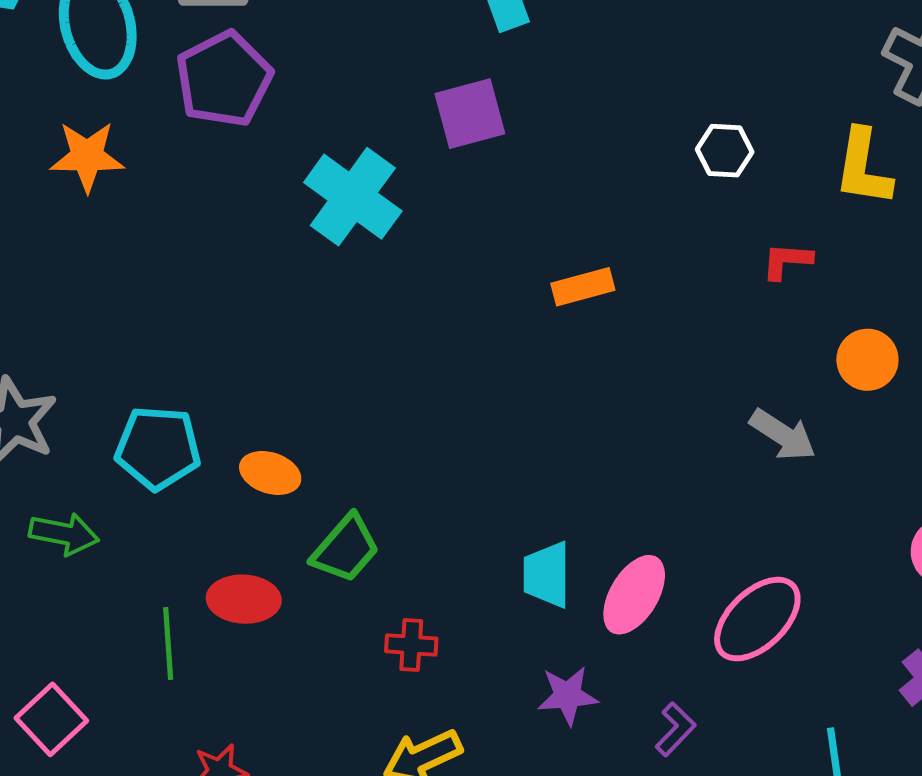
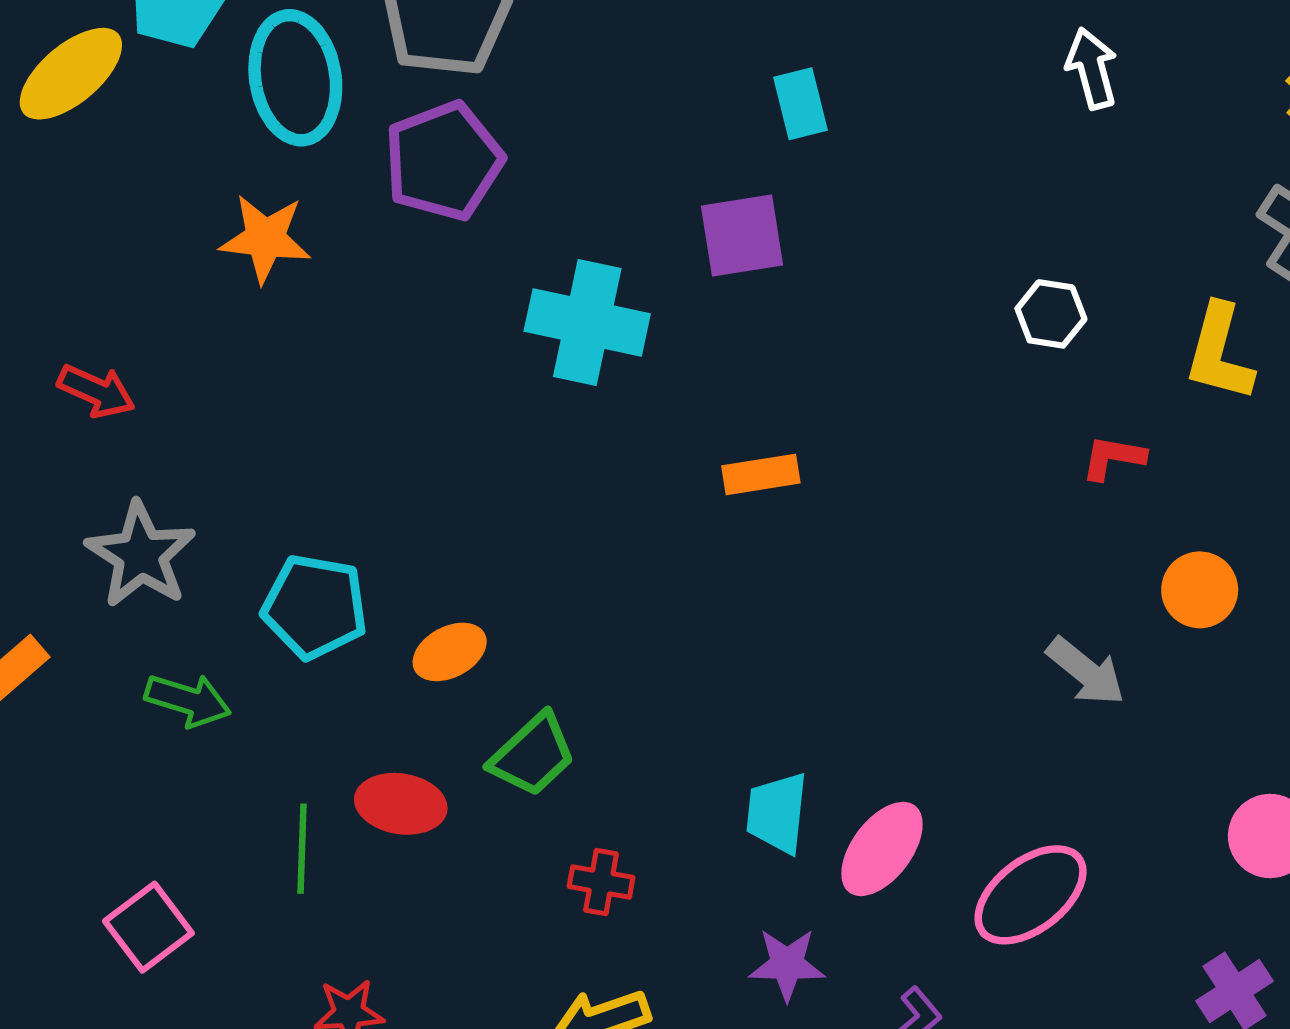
cyan cross: (353, 197) -> (587, 323), turned -30
orange rectangle: (583, 287) -> (761, 474), moved
orange ellipse: (270, 473) -> (450, 652), turned -52

